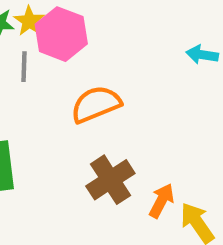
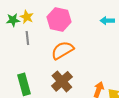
pink hexagon: (61, 34) -> (59, 19), moved
brown cross: (110, 180) -> (62, 81), moved

